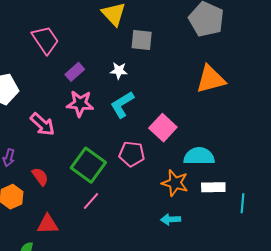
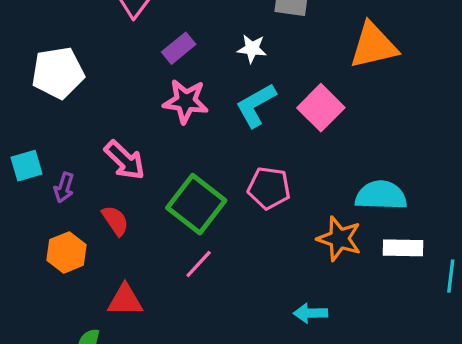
orange triangle: (211, 79) -> (374, 46), moved
pink arrow: (42, 124) -> (125, 160), moved
pink square: (163, 128) -> (321, 108), moved
cyan arrow: (171, 219) -> (310, 313), moved

